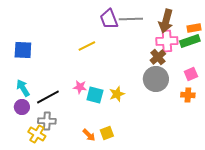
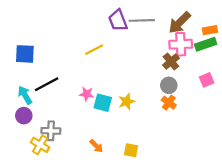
brown arrow: (166, 21) -> (180, 23), turned 30
gray circle: (156, 79) -> (169, 85), size x0.6
orange cross: (188, 95) -> (169, 103), moved, turned 32
black line: (48, 97) -> (47, 84), moved
yellow square: (107, 133) -> (131, 150), moved, turned 32

